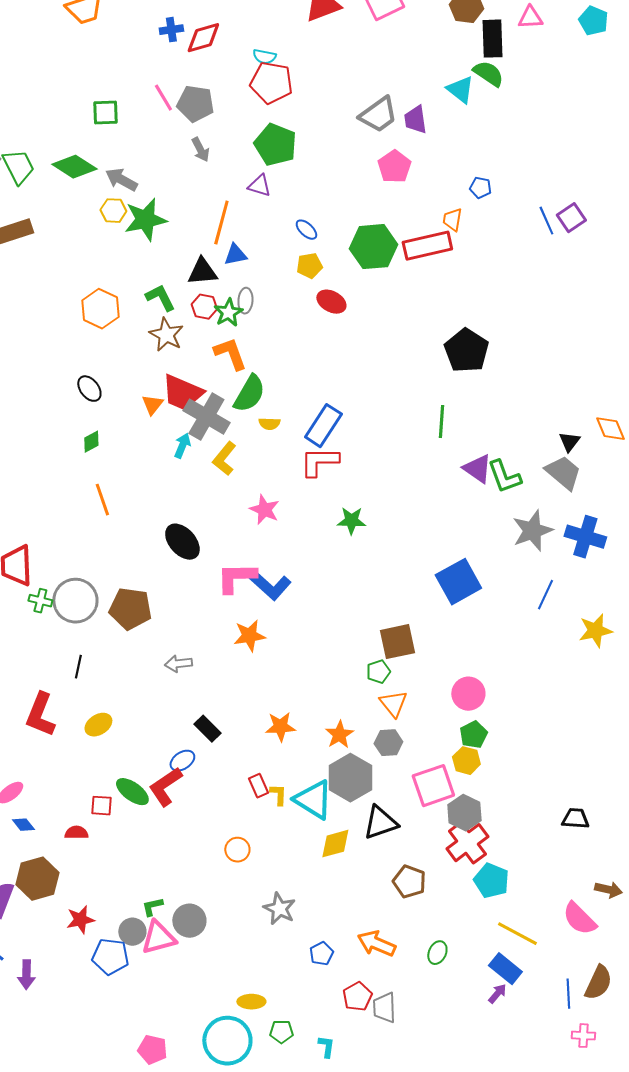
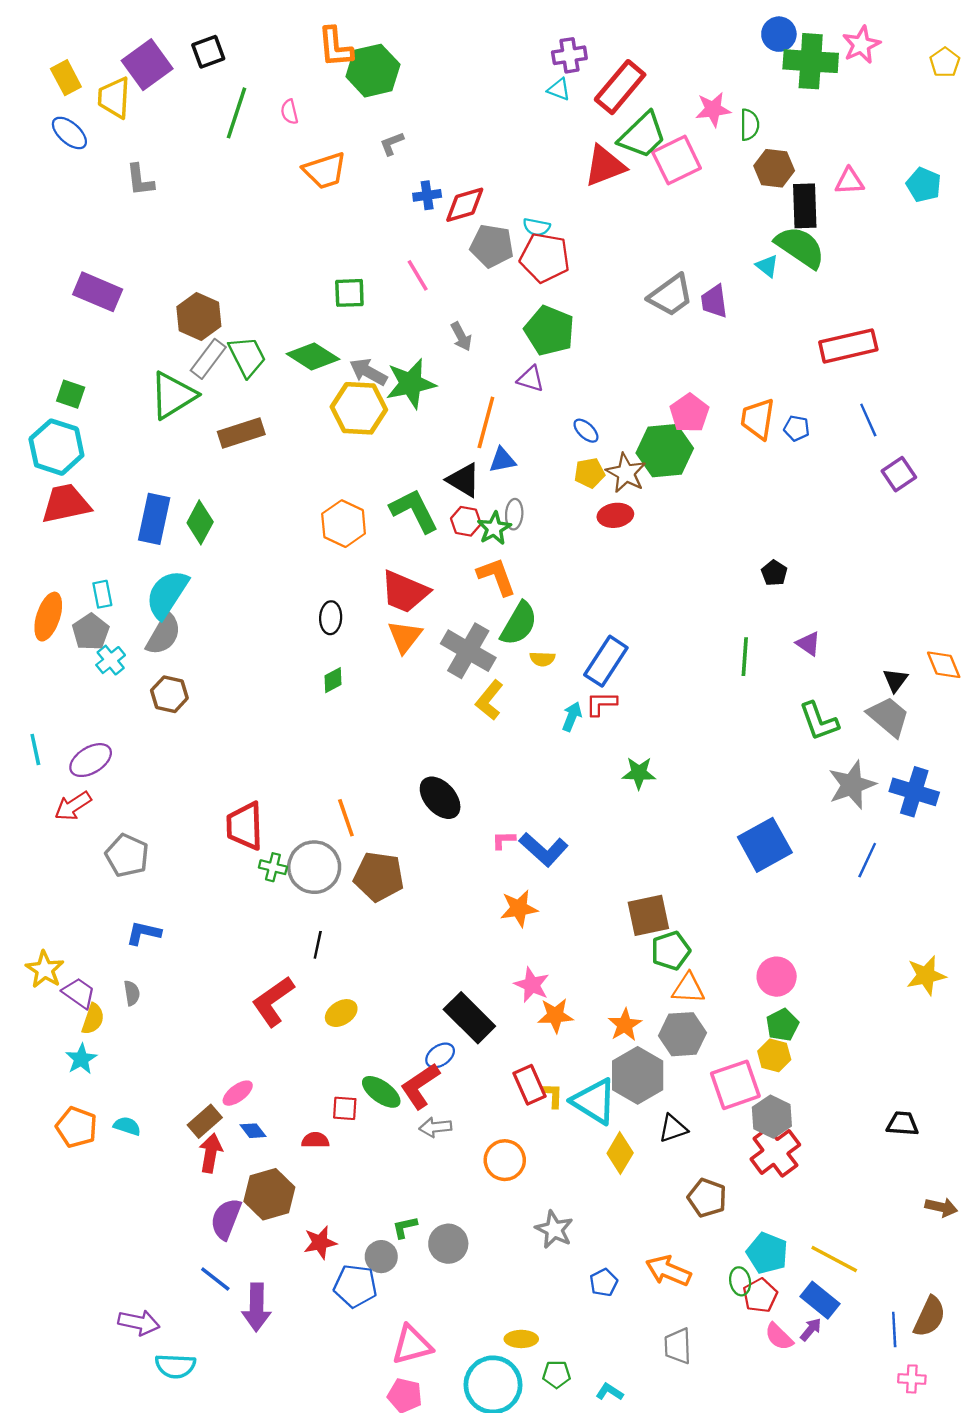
green semicircle: (488, 74) -> (800, 247), size x1.4
cyan triangle: (460, 90) -> (767, 266), size x0.7
gray pentagon: (195, 104) -> (492, 246), moved
pink pentagon: (394, 167) -> (689, 413), moved
blue pentagon: (480, 188) -> (797, 428), moved
yellow hexagon: (113, 211) -> (359, 408), size x1.8
purple square: (571, 218) -> (899, 474), moved
green star: (145, 220) -> (411, 384), moved
orange trapezoid: (452, 220) -> (758, 419), size x1.5
red rectangle: (427, 246) -> (848, 346), moved
black triangle: (202, 272) -> (464, 480), turned 36
green L-shape: (160, 298) -> (414, 511), size x1.4
red ellipse: (331, 302) -> (615, 515), turned -36
brown star: (166, 335) -> (626, 473), moved
black pentagon: (466, 351) -> (774, 573), size x0.5
black ellipse: (89, 389) -> (331, 618), turned 40
red trapezoid: (182, 393) -> (405, 592), moved
orange triangle: (152, 405) -> (405, 637), size x1.4
cyan arrow: (182, 446) -> (572, 717), moved
red L-shape: (319, 462) -> (601, 704), size x0.7
purple triangle: (477, 469) -> (808, 644), moved, size x0.7
orange line: (102, 500) -> (346, 818), moved
pink star: (264, 510) -> (532, 985), moved
pink L-shape: (236, 578) -> (504, 840), size x0.5
yellow star: (595, 631) -> (926, 975), moved
brown square: (397, 642) -> (648, 915), moved
gray arrow: (178, 664) -> (435, 1127), moved
green pentagon: (378, 672) -> (671, 951), size x1.4
orange triangle: (393, 704) -> (688, 988), turned -48
red L-shape: (40, 715) -> (273, 1001), turned 33
black rectangle: (207, 729) -> (469, 1018), size x1.6
gray hexagon: (388, 743) -> (682, 1034), size x1.4
red rectangle: (258, 786) -> (529, 1085), size x1.4
black triangle: (380, 823) -> (673, 1128), size x0.7
yellow diamond: (335, 844) -> (620, 1153), turned -44
orange circle: (237, 850) -> (505, 1160), size x1.4
cyan pentagon: (491, 881) -> (767, 1253), moved
pink semicircle: (579, 919) -> (779, 1337), moved, size x0.7
pink triangle: (158, 938) -> (412, 1345), moved
green ellipse: (437, 953) -> (740, 1281), turned -35
purple arrow: (26, 975) -> (257, 1307), size x1.4
red pentagon: (357, 997) -> (760, 1295), moved
cyan L-shape: (326, 1047) -> (609, 1392), turned -65

